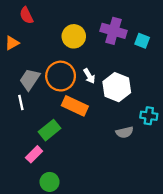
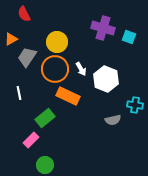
yellow circle: (74, 36) -> (57, 42), moved
gray trapezoid: (30, 79) -> (27, 57), moved

